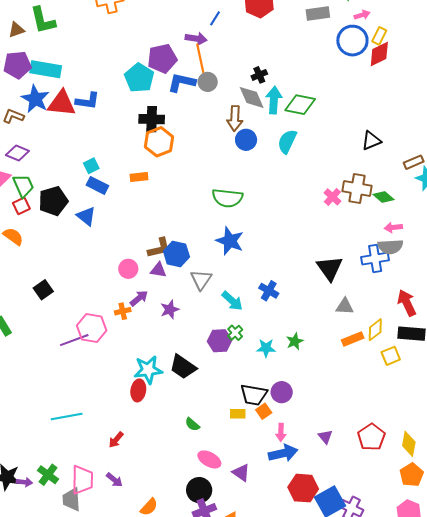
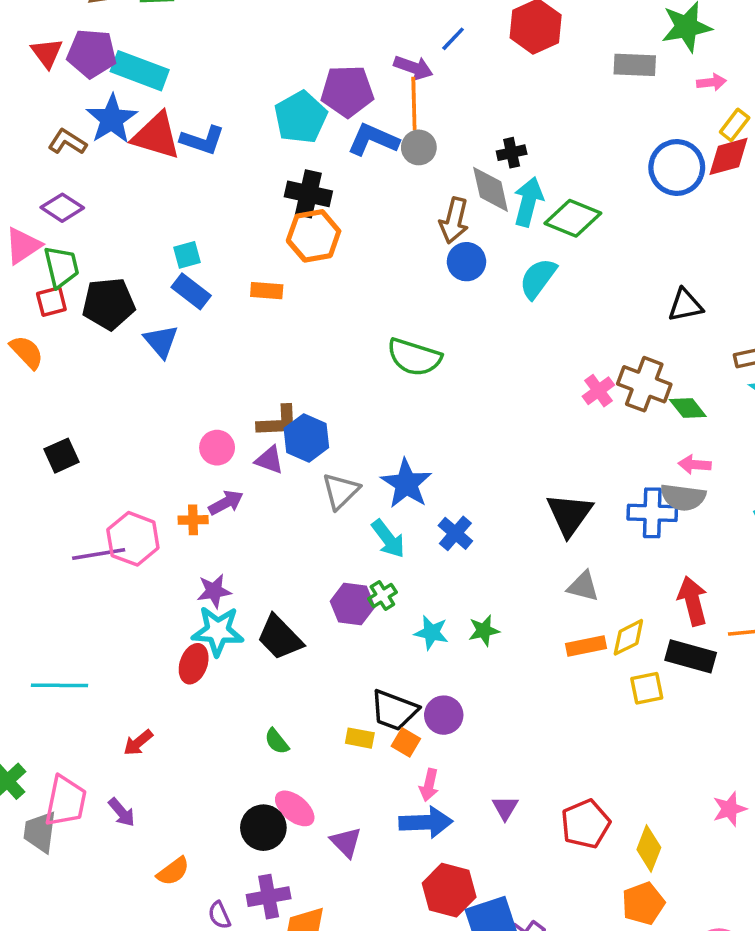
blue circle: (352, 41) -> (677, 167), moved
blue star: (230, 241) -> (406, 484), moved
purple star: (170, 309) -> (214, 591), moved
orange square: (264, 411) -> (406, 742), turned -35
black circle: (199, 490) -> (263, 828), moved

